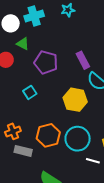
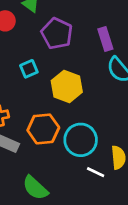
yellow hexagon: (75, 100) -> (67, 86), moved

